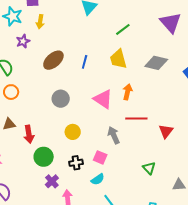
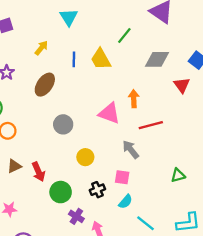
yellow arrow: (40, 22) -> (41, 48), moved, turned -136
green line: (123, 29) -> (124, 36), moved
yellow trapezoid: (118, 59) -> (101, 59), moved
blue line: (85, 62) -> (74, 59), moved
red triangle: (166, 131) -> (182, 85), moved
green triangle: (149, 168) -> (178, 175), turned -48

